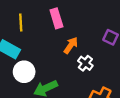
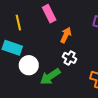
white cross: (85, 63) -> (70, 58), moved

